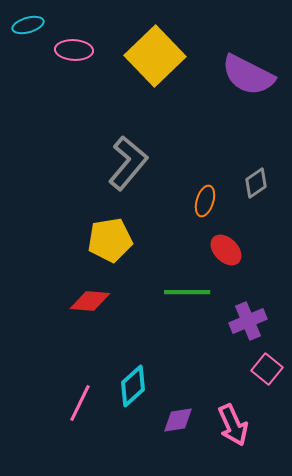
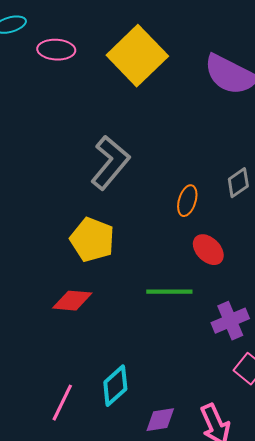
yellow pentagon: (110, 240) -> (92, 240), turned 30

